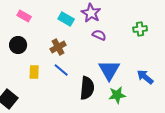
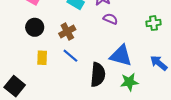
green cross: (140, 29) -> (154, 23), moved
black circle: (18, 45) -> (35, 27), moved
blue triangle: (109, 70) -> (121, 56), turned -45

